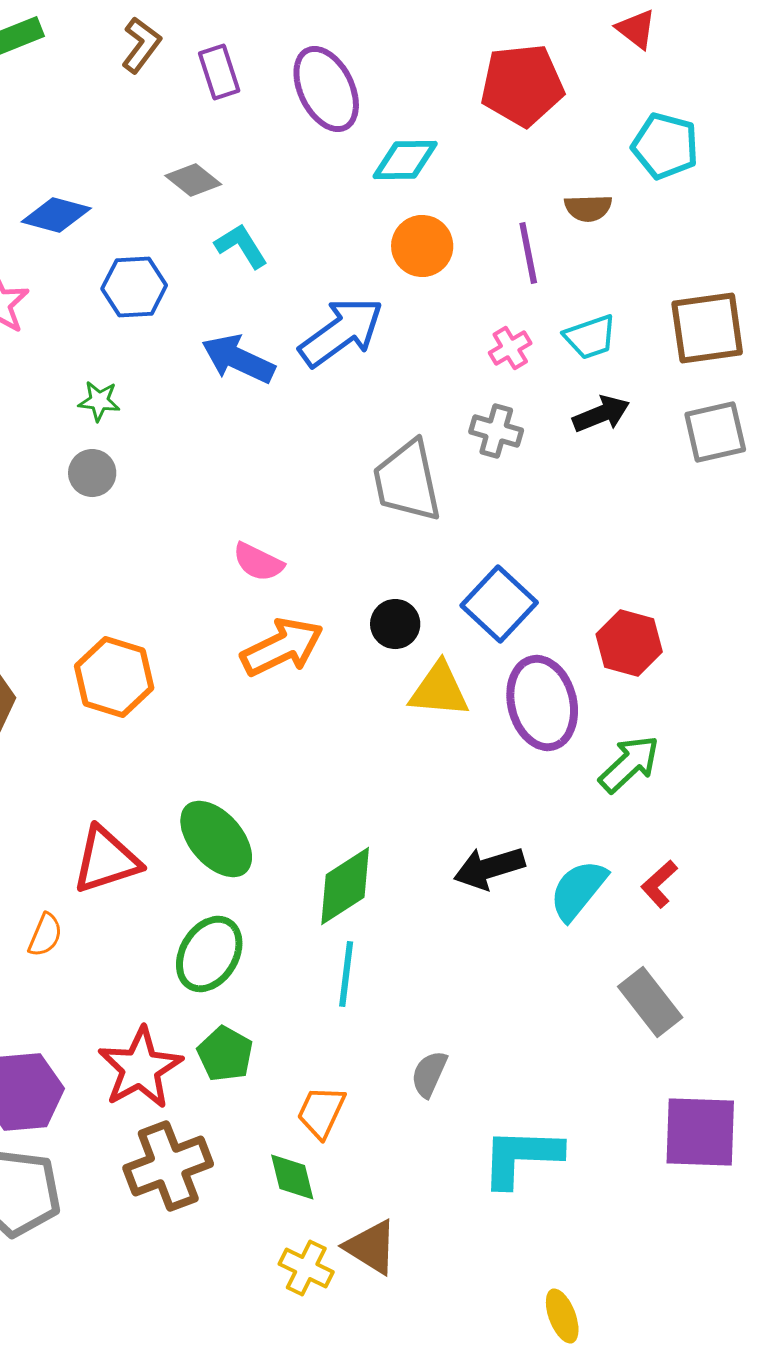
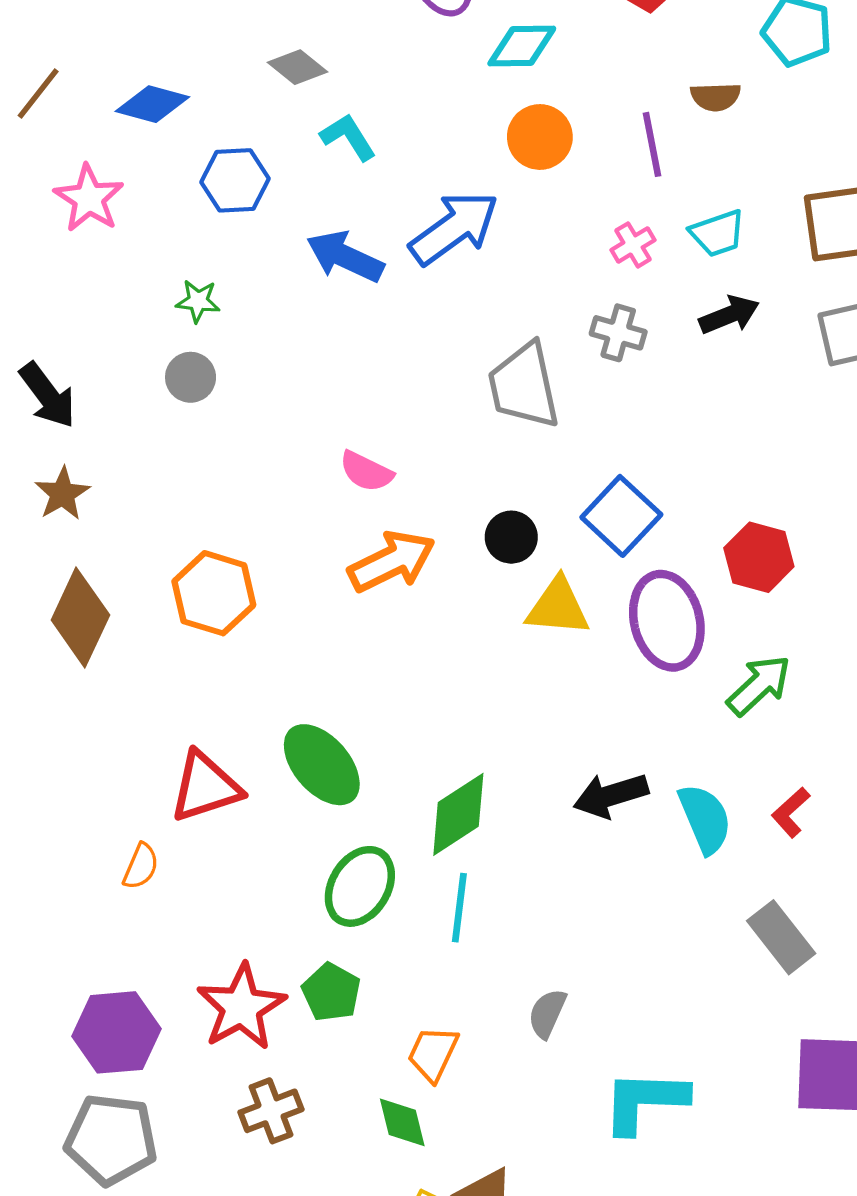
cyan semicircle: (578, 890) -> (705, 819), turned 118
green ellipse: (209, 954) -> (360, 886), moved
brown cross: (168, 1166) -> (271, 1111), size x0.7

